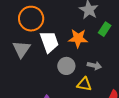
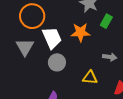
gray circle: (66, 66) -> (57, 62), moved
gray arrow: (94, 66) -> (110, 57), moved

